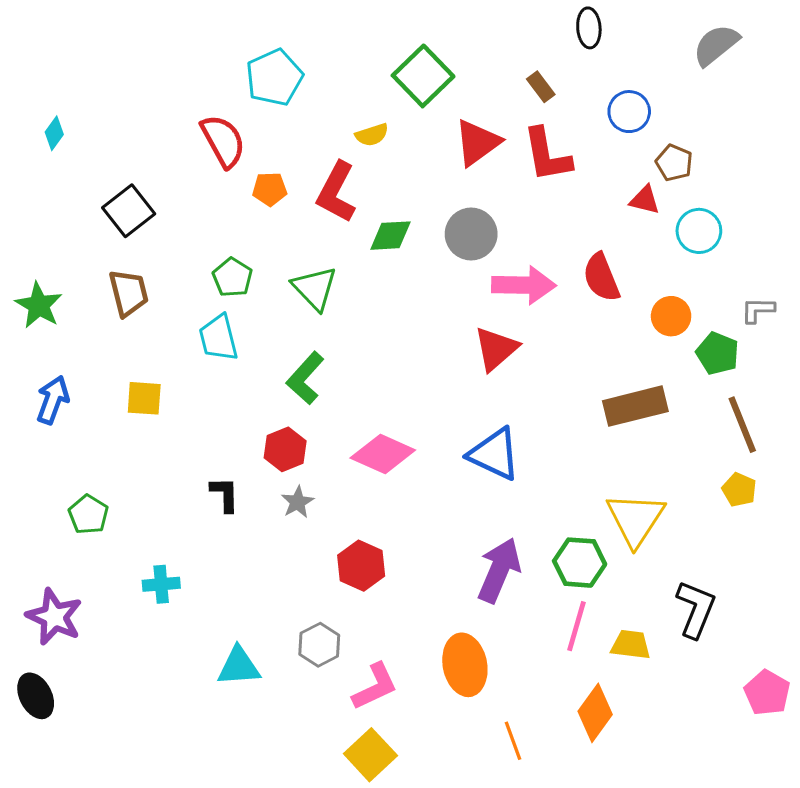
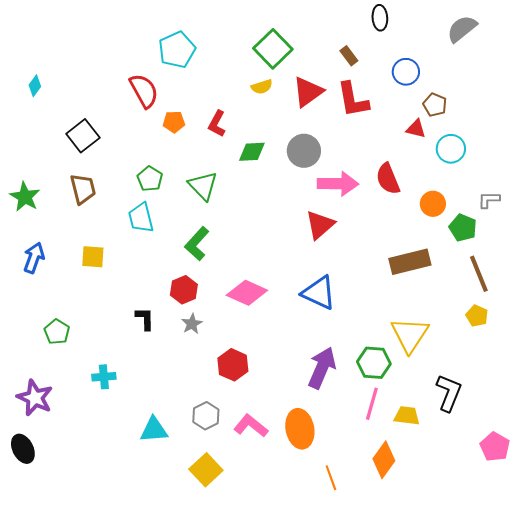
yellow semicircle: (372, 135) -> (262, 87), moved
red L-shape: (336, 192) -> (217, 124), size x0.7
pink L-shape: (375, 687) -> (251, 426), moved, turned -116
yellow square: (370, 755) -> (206, 470), moved

